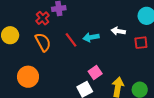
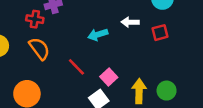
red cross: (43, 18) -> (35, 19), turned -32
red line: (71, 40) -> (76, 67), moved

